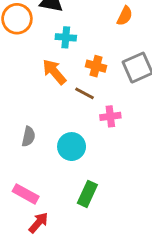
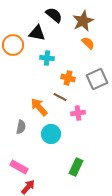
orange semicircle: (125, 16) -> (88, 43), turned -72
orange arrow: (54, 72) -> (39, 107), moved
green rectangle: (87, 194) -> (76, 167), moved

